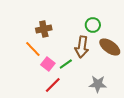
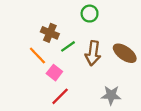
green circle: (93, 25) -> (90, 14), moved
brown cross: (44, 29) -> (50, 33), turned 35
green line: (66, 64) -> (68, 46), moved

